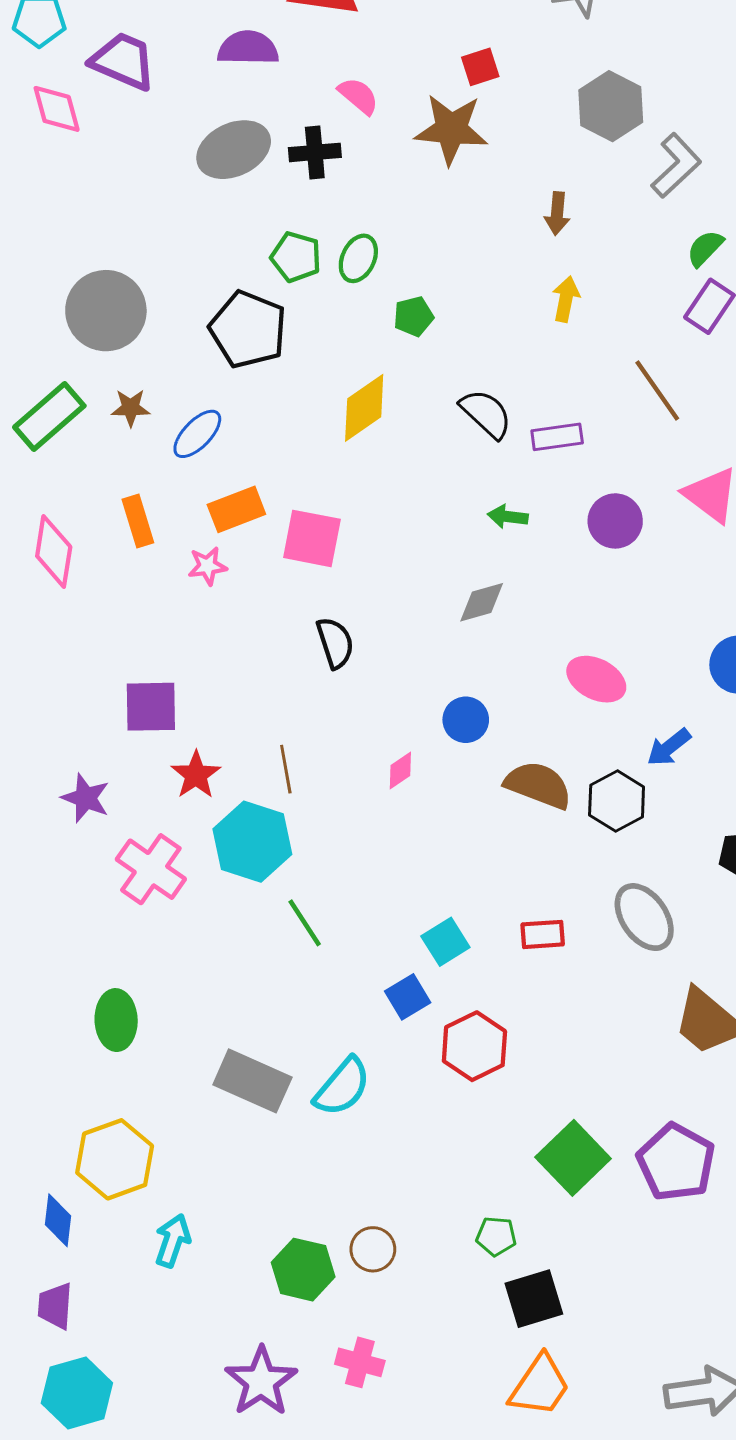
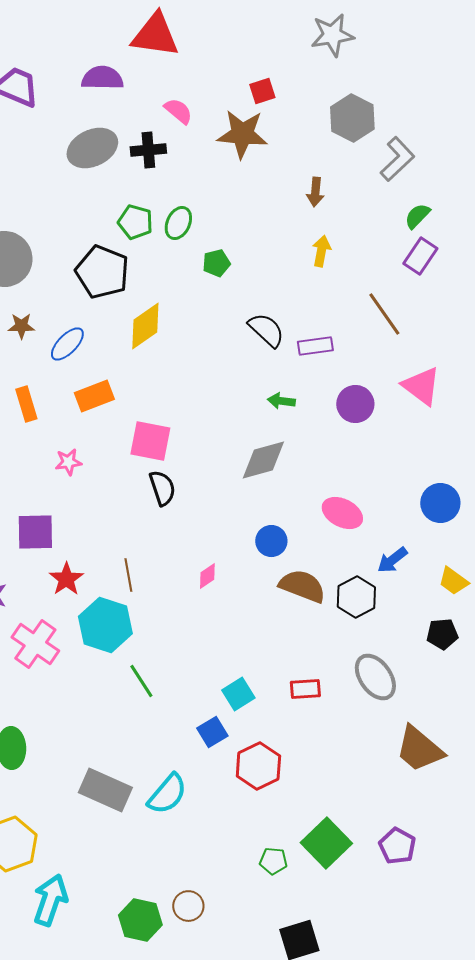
yellow diamond: (364, 408) -> (145, 326), moved
pink square: (312, 538) -> (150, 441), moved
pink star: (207, 566) -> (68, 462), moved
gray diamond: (482, 602) -> (263, 460), size x1.4
blue circle: (466, 720) -> (271, 541), moved
purple pentagon: (676, 1162) -> (397, 846), size x0.7
green pentagon: (496, 1236) -> (273, 861), moved
cyan arrow: (173, 1241) -> (50, 900), size x1.4

